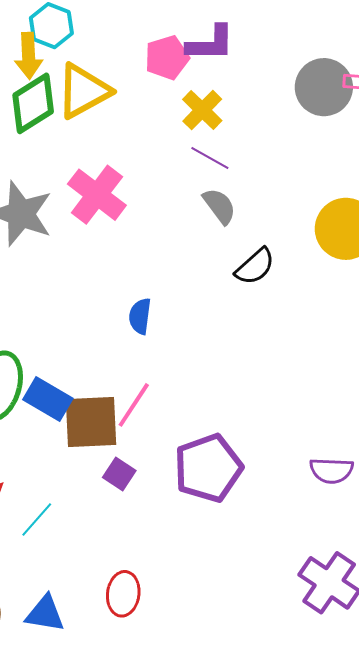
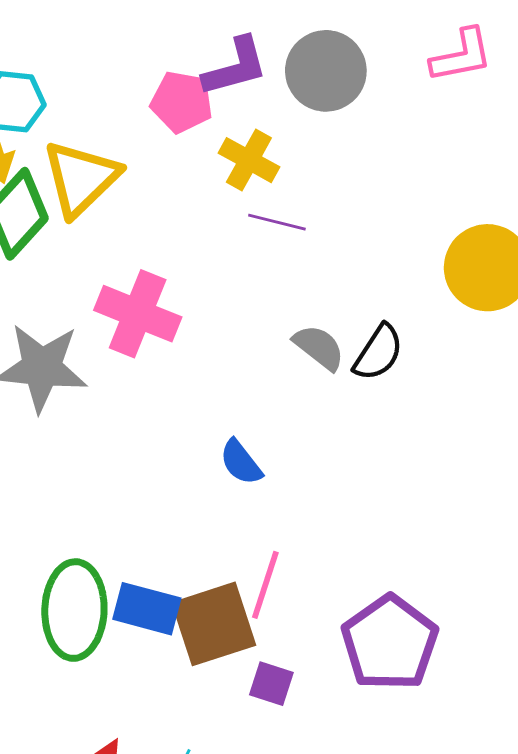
pink pentagon: (167, 58) -> (182, 102), turned -30
gray circle: (324, 87) -> (326, 71), moved
gray semicircle: (219, 206) -> (319, 347), moved
blue semicircle: (140, 316) -> (241, 462), turned -30

